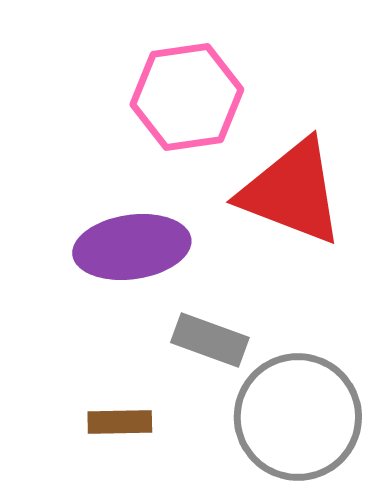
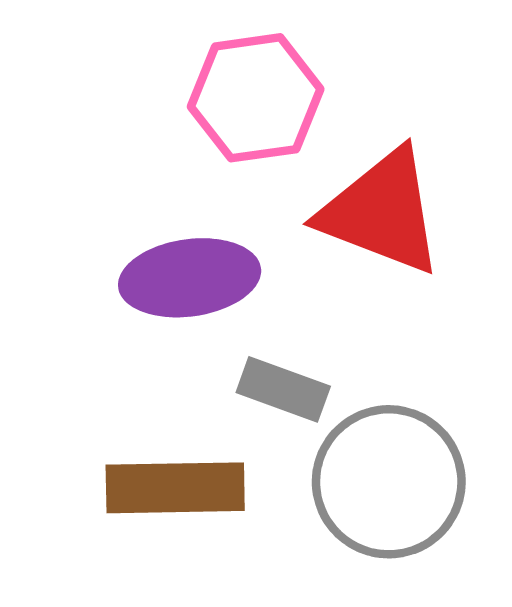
brown rectangle: (120, 422) -> (175, 488), size x1.8

